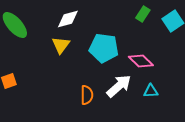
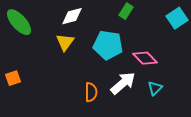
green rectangle: (143, 14) -> (126, 11), moved
cyan triangle: (151, 91) -> (155, 88), turned -42

